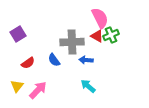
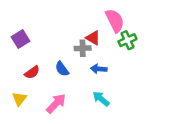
red triangle: (97, 36) -> (93, 38), moved
gray cross: (72, 42) -> (83, 48), size x0.6
pink arrow: (38, 90) -> (56, 103), moved

